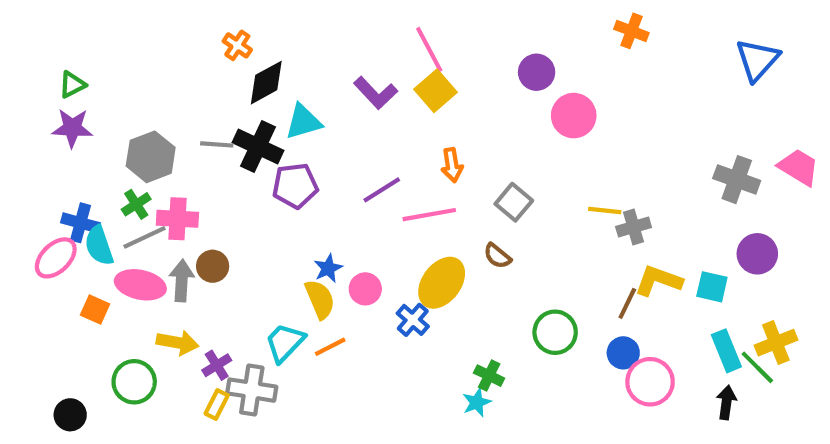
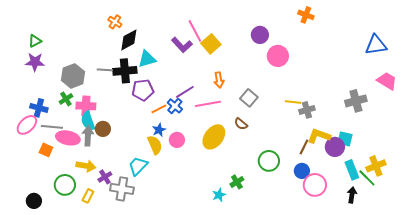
pink line: (429, 50) -> (195, 31), moved
blue triangle: (757, 60) -> (376, 45), moved, turned 40
black cross: (258, 147) -> (125, 71), turned -30
gray cross: (737, 180) -> (356, 101), moved, turned -35
gray line: (144, 237) -> (52, 127), moved, turned 30
cyan semicircle: (99, 246) -> (88, 121), moved
purple circle: (757, 254) -> (335, 147), moved
blue cross: (413, 320) -> (175, 106), moved
orange line: (330, 347) -> (159, 109), moved
green cross: (489, 376) -> (237, 182), turned 32
cyan star: (477, 402) -> (219, 195), moved
yellow rectangle: (217, 404) -> (88, 196), moved

